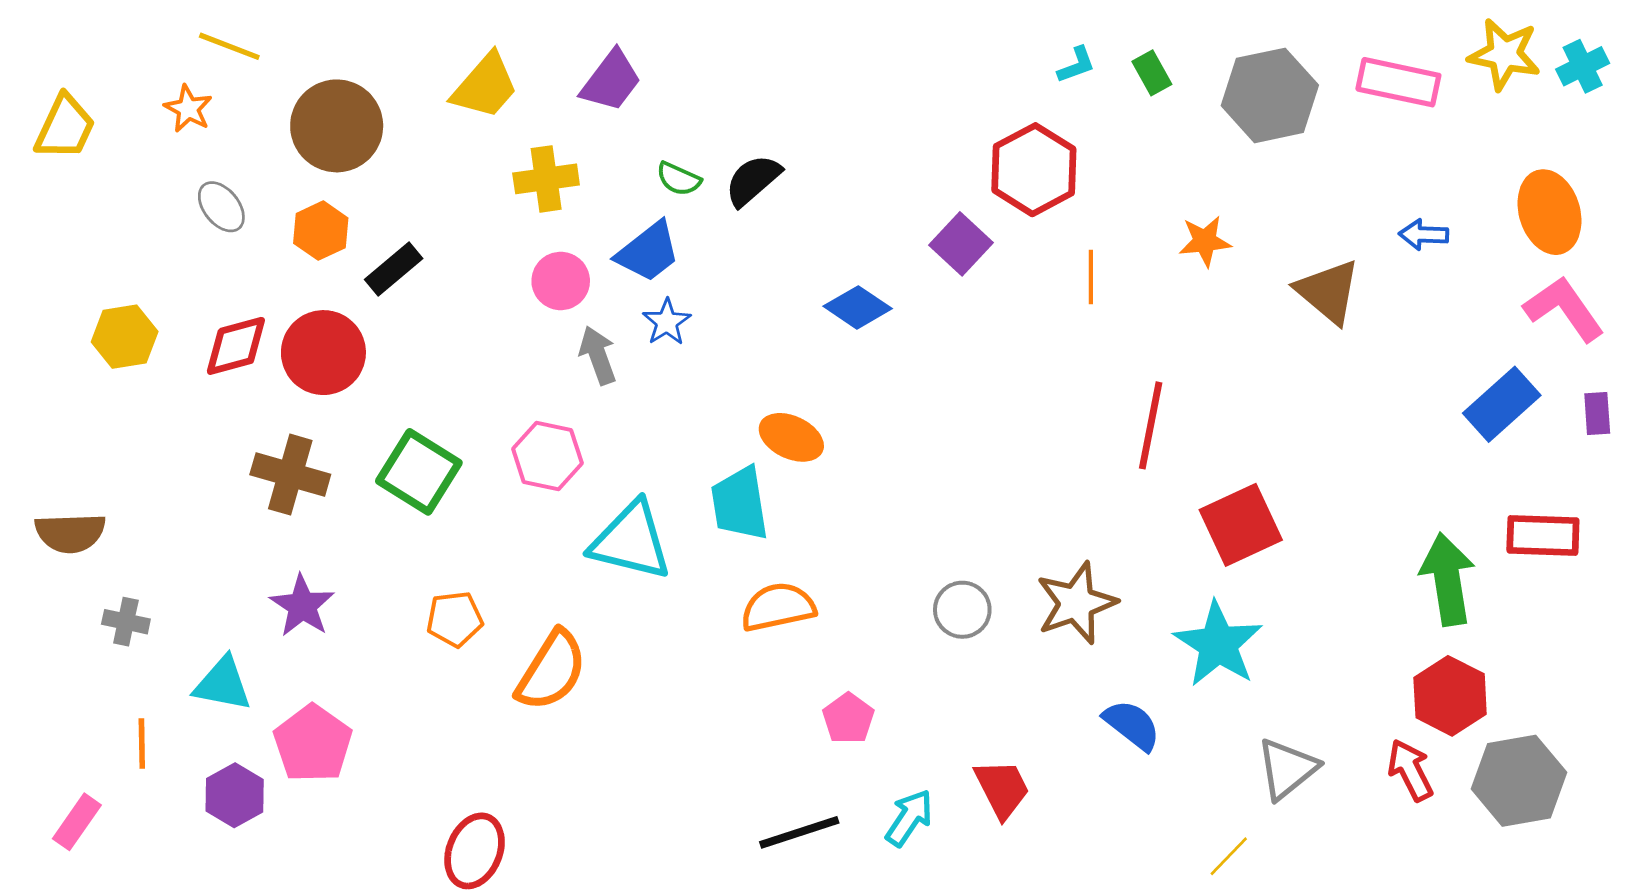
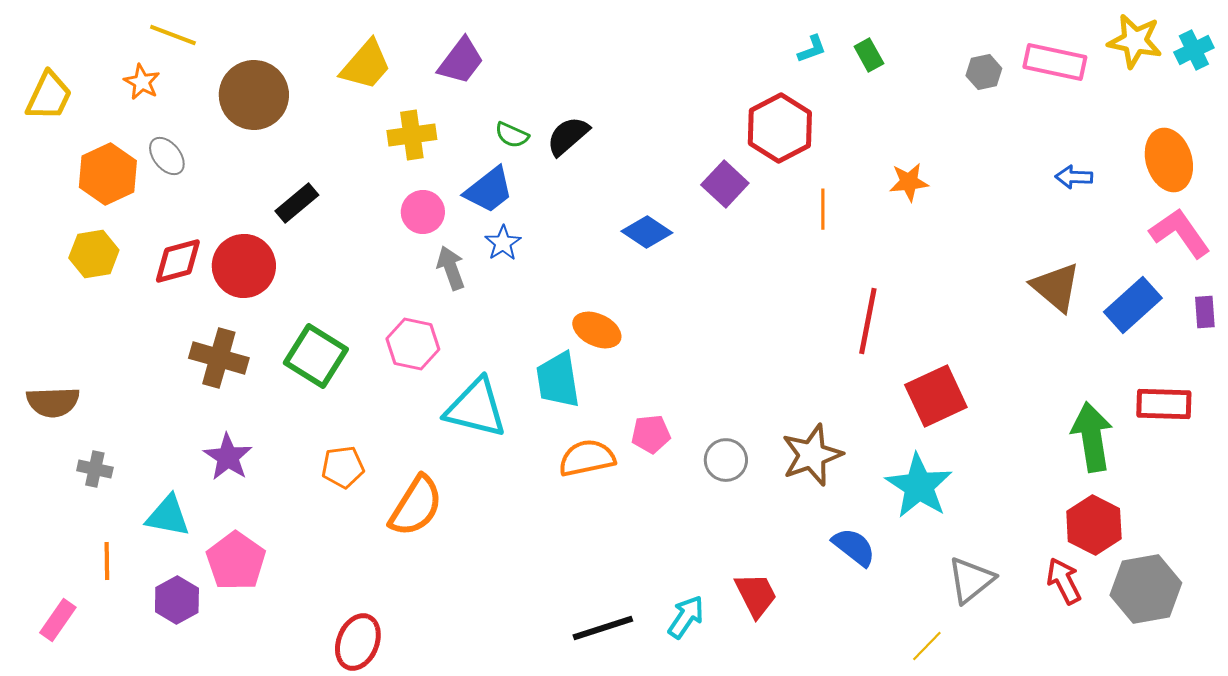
gray hexagon: (1270, 95) -> (984, 72), moved, size x0.5
orange hexagon: (321, 231) -> (108, 174), moved, size x1.4
brown triangle: (1328, 292) -> (1056, 287), moved
pink pentagon: (848, 718) -> (651, 434), moved, turned 30

